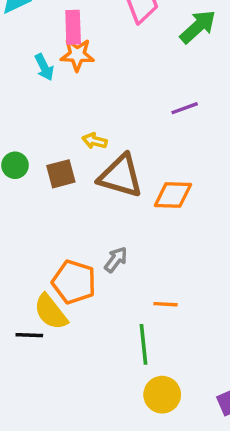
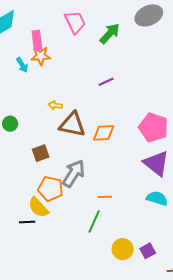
brown square: (61, 174) -> (41, 153), moved
gray arrow: (116, 260) -> (74, 173), size x1.8
green line: (143, 344) -> (94, 222), turned 35
yellow circle: (162, 395) -> (123, 249), moved

